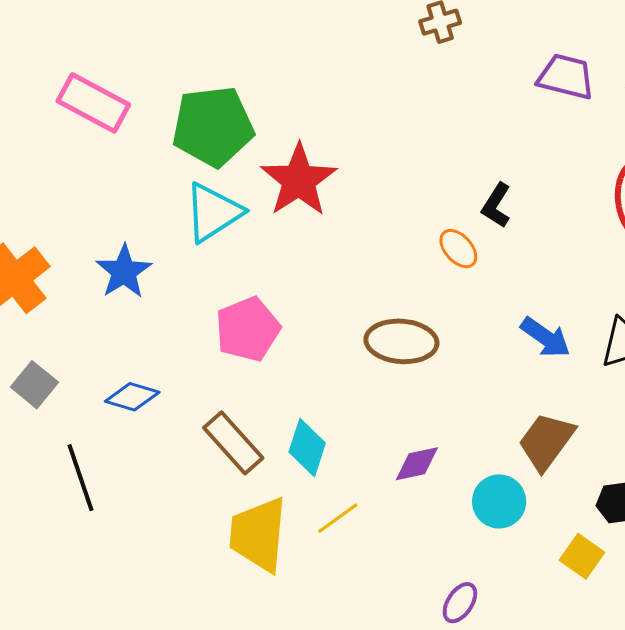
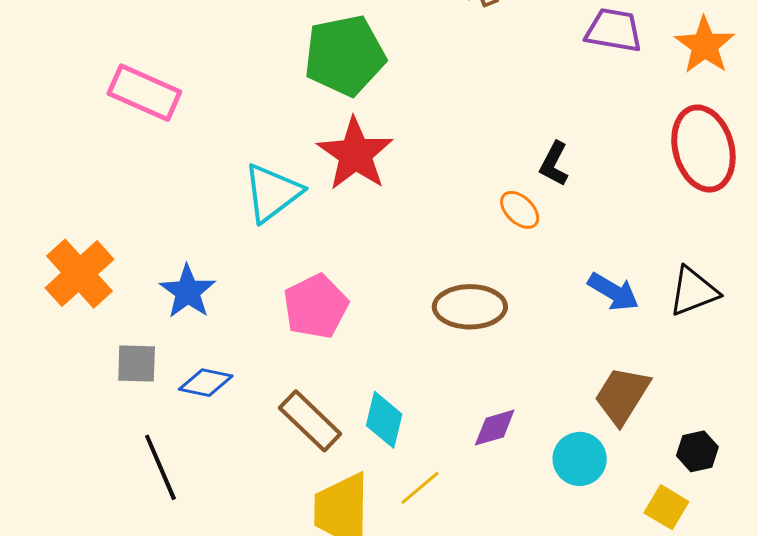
green pentagon: (213, 126) -> (345, 55), moved
blue star: (124, 272) -> (188, 292), moved
gray square: (34, 385) -> (137, 364), moved, turned -33

